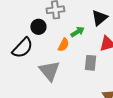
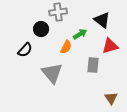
black triangle: (99, 18) -> (102, 20), turned -42
black semicircle: (22, 48) -> (25, 50), size x0.7

